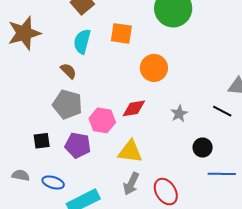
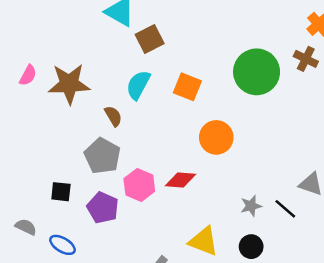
brown star: (24, 33) -> (69, 84), moved
gray star: (179, 114) -> (251, 206), moved
yellow triangle: (130, 151) -> (203, 241), moved

